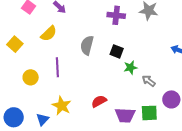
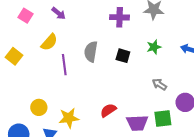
purple line: (57, 67) -> (64, 65), moved
green star: (131, 67) -> (154, 47), moved
yellow circle: (31, 77) -> (39, 107), moved
yellow star: (62, 106) -> (69, 118), turned -30

